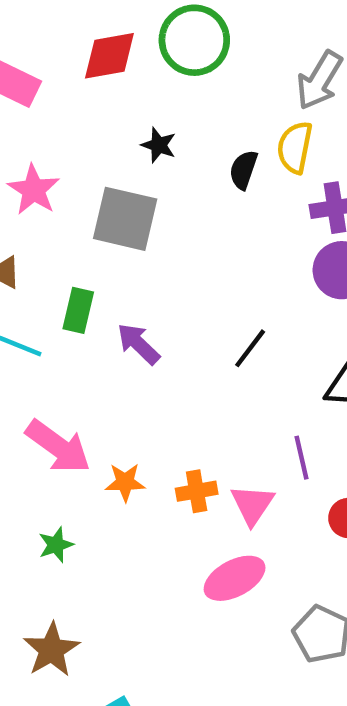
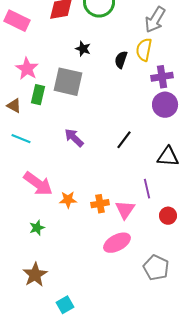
green rectangle: (78, 310) -> (38, 95), moved

